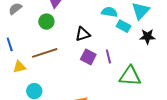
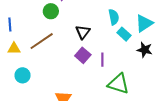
cyan semicircle: (109, 12) -> (114, 17), turned 56
black triangle: (83, 34) -> (83, 32), turned -49
brown line: (45, 53) -> (42, 41), turned -30

